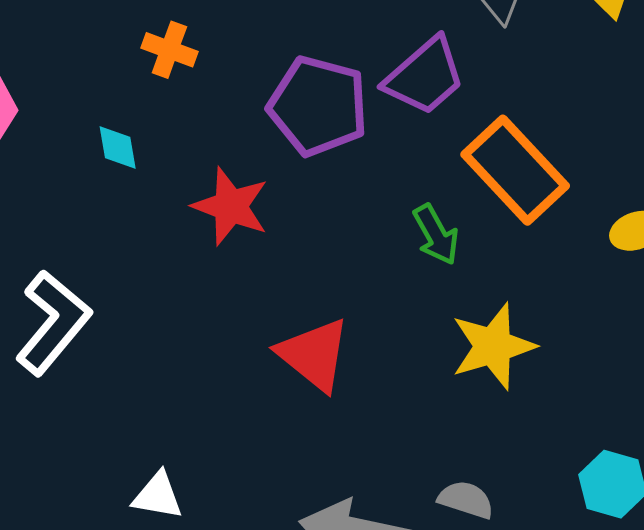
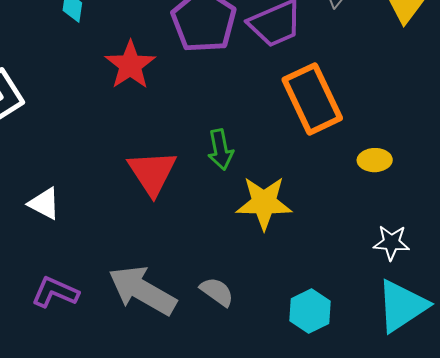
green arrow: (436, 235) -> (220, 150), moved
white triangle: (158, 496) -> (44, 204), moved

